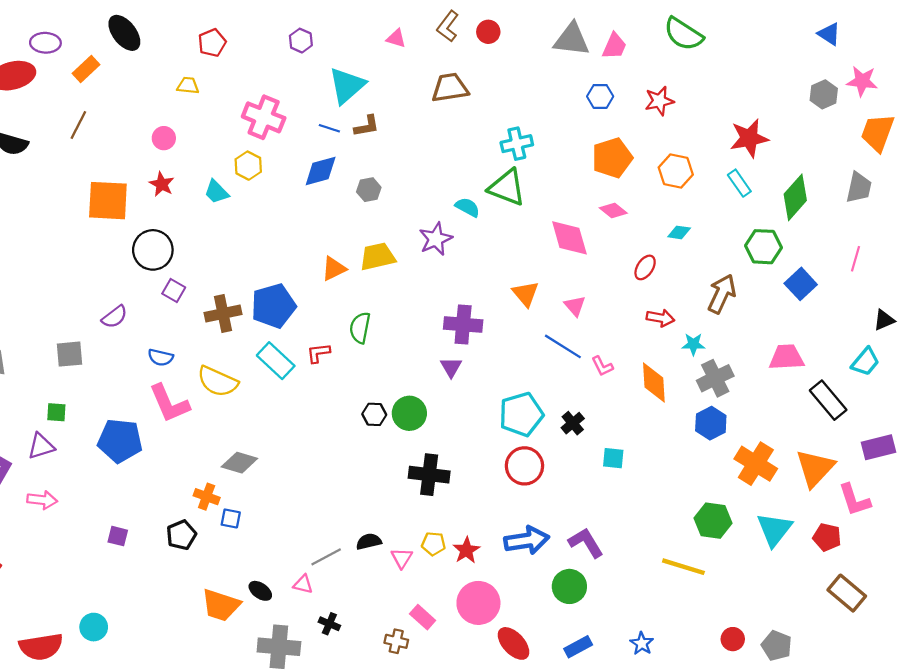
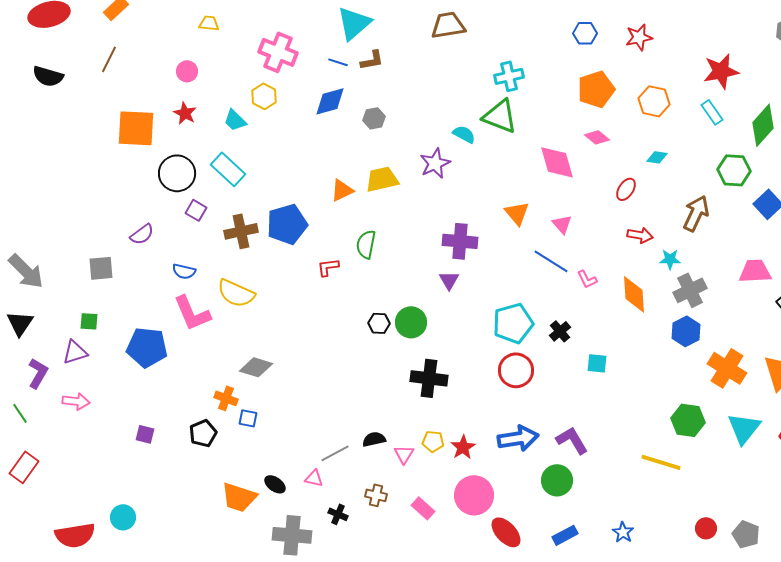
cyan rectangle: (276, 361) -> (228, 169), moved
brown cross: (396, 641) -> (376, 495), moved

